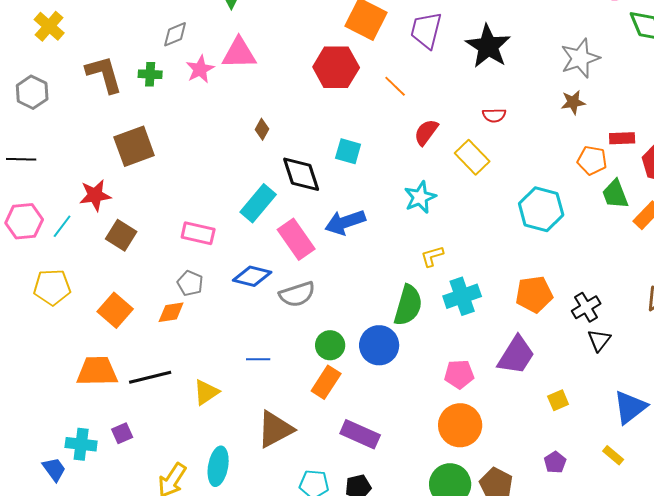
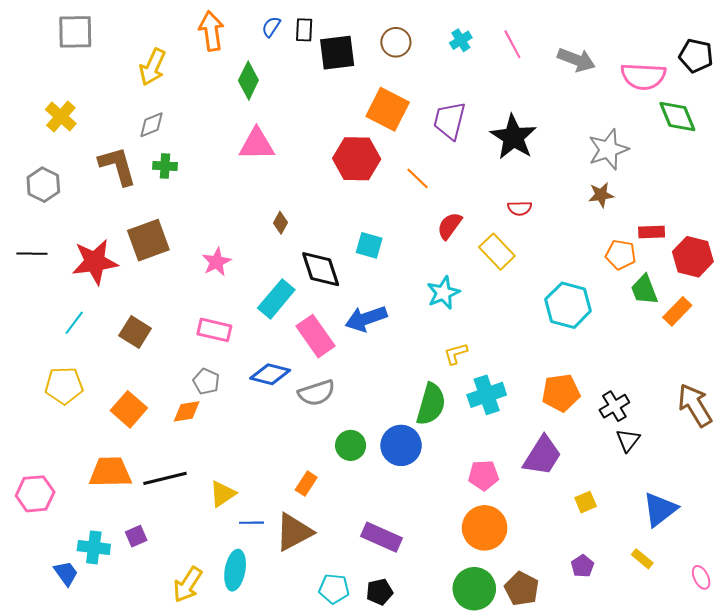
gray diamond: (175, 34) -> (152, 125), moved
pink star: (200, 69) -> (217, 262), moved
red star: (95, 195) -> (95, 262), moved, size x1.4
pink hexagon: (24, 221) -> (35, 494), moved
blue line: (258, 359) -> (252, 523), moved
orange rectangle: (326, 382) -> (306, 484), moved, size x0.7

